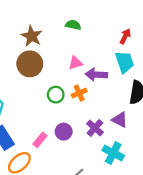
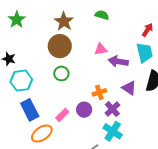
orange cross: (79, 93) -> (99, 92), moved
green circle: (56, 95) -> (61, 73), moved
purple triangle: (120, 120) -> (129, 88), moved
cyan cross: (113, 153) -> (113, 131), moved

